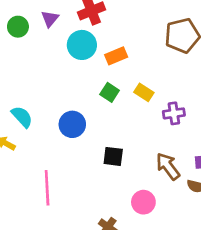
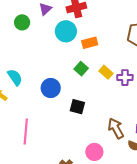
green circle: (18, 27) -> (22, 22), moved
purple cross: (174, 113) -> (125, 78), moved
black square: (113, 156) -> (77, 107), moved

